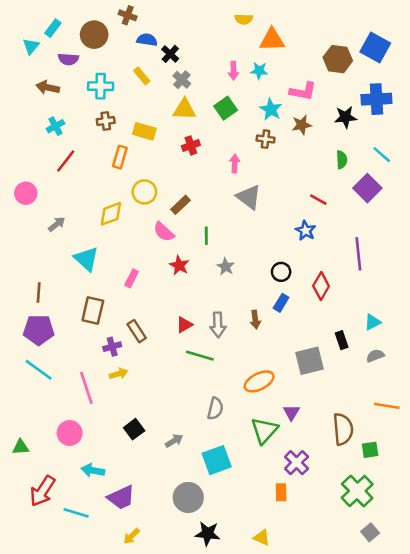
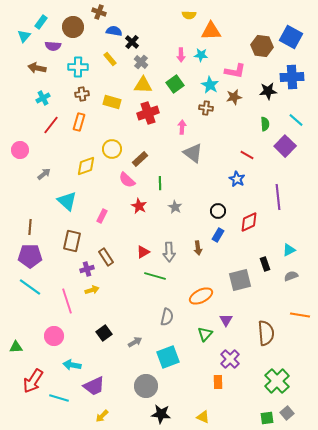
red cross: (191, 145) -> (148, 113), size x1.5
orange rectangle: (120, 157) -> (79, 122), moved
red diamond: (321, 286) -> (249, 222), turned 35
green triangle: (264, 430) -> (205, 334), size x0.7
green square: (370, 450) -> (267, 418), moved

